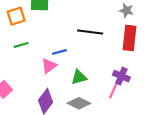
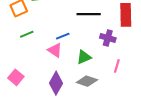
pink triangle: (49, 66) -> (55, 50), turned -42
purple cross: (121, 76) -> (108, 38), moved

